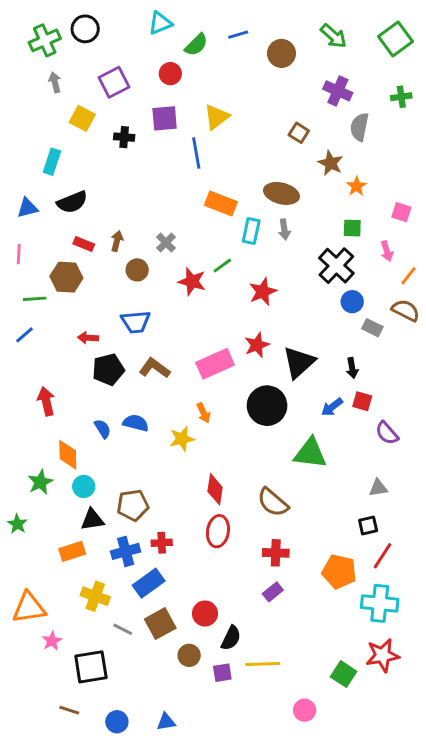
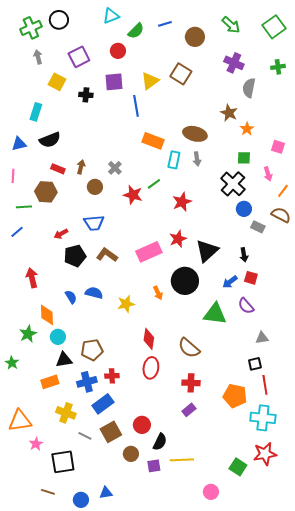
brown square: (299, 133) -> (181, 74), moved, size x1.5
red arrow: (88, 338) -> (61, 234), turned -32
orange arrow: (204, 413) -> (158, 293), moved
purple semicircle: (387, 433) -> (246, 306), moved
red line: (383, 556) -> (265, 385), turned -42
blue triangle: (166, 722) -> (106, 493), moved

